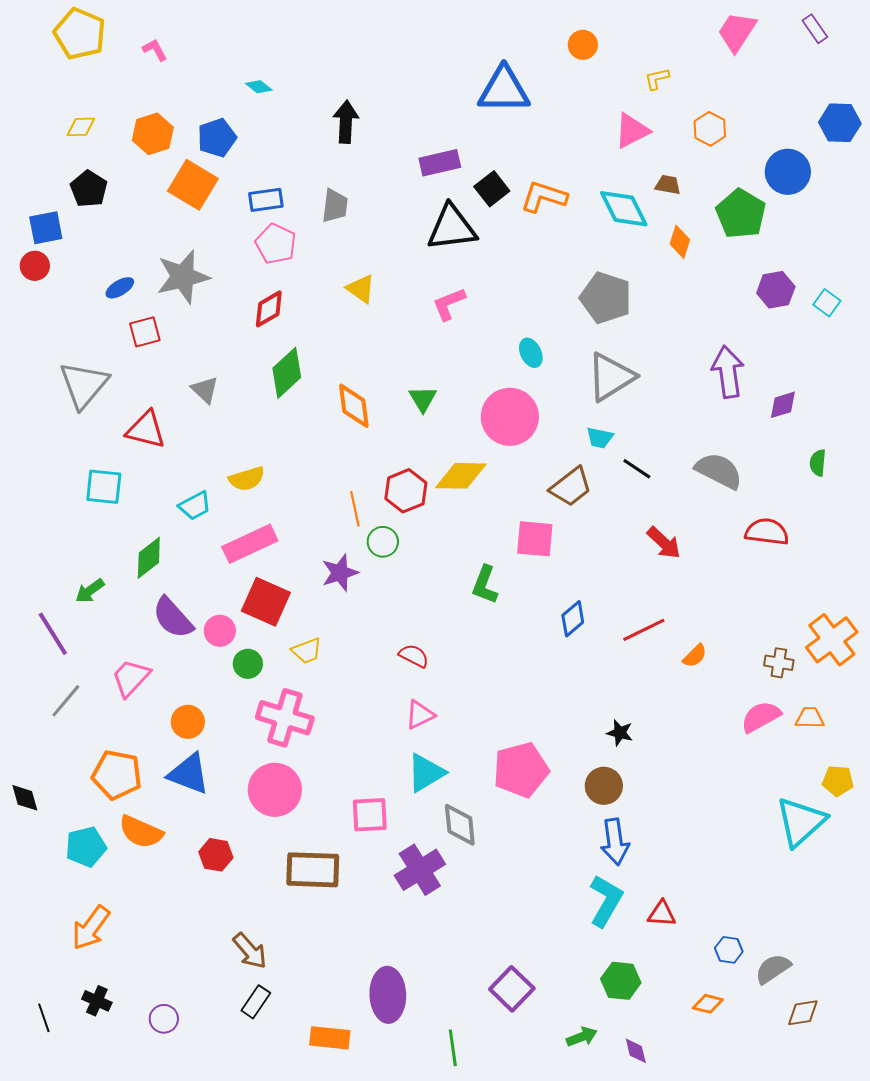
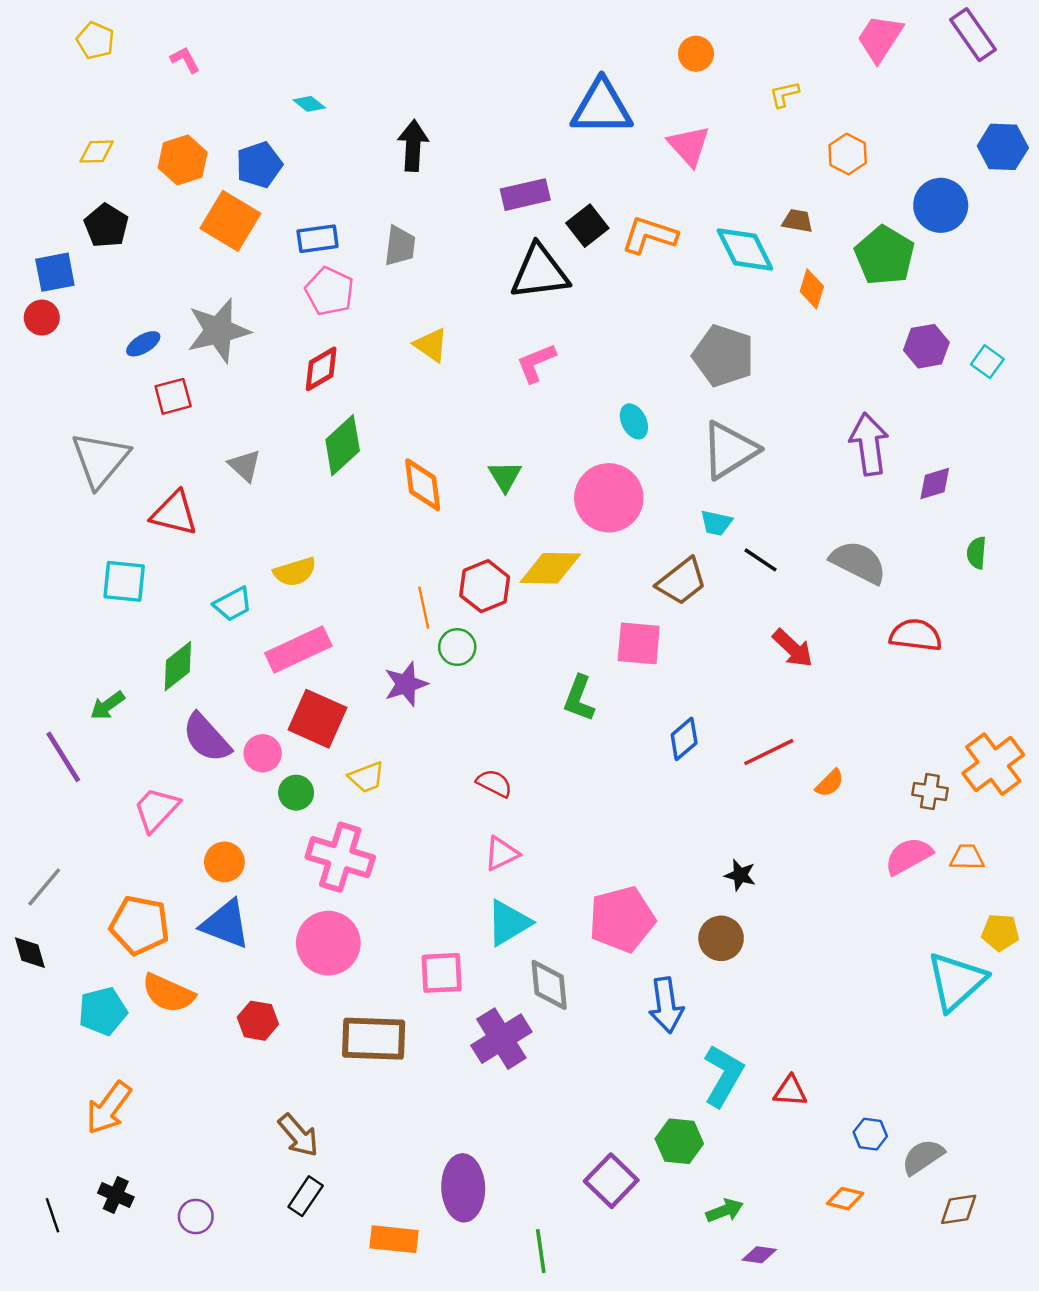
purple rectangle: (815, 29) -> (973, 35), size x1.5
yellow pentagon: (80, 34) -> (95, 41), size x0.6
pink triangle: (632, 131) -> (689, 146), moved, turned -45
gray line: (66, 701) -> (44, 887), moved
blue arrow: (615, 842) -> (666, 1005), moved
green hexagon: (621, 981) -> (679, 1141), moved
green arrow: (582, 1037) -> (725, 1211), moved
purple diamond: (636, 1051) -> (759, 1255), turned -68

